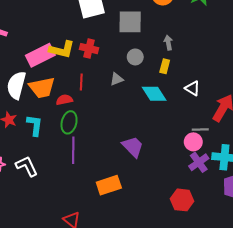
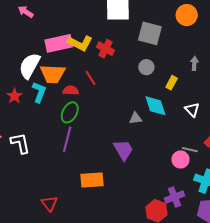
gray arrow: (168, 43) -> (194, 63), moved
gray triangle: (117, 79) -> (136, 118), moved
red line: (81, 82) -> (90, 78), turned -49
cyan L-shape: (35, 125) -> (39, 92), moved
purple cross: (199, 162) -> (174, 197), moved

